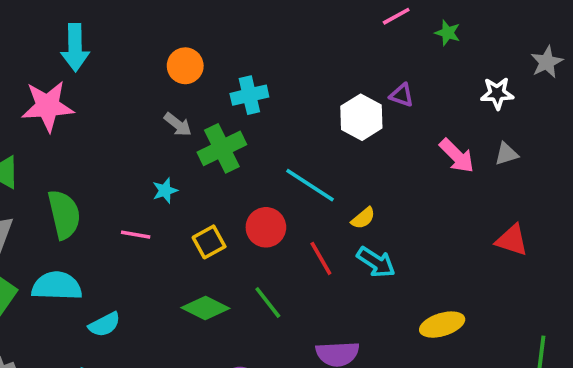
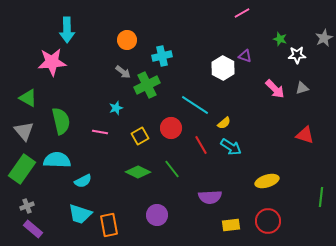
green star: (448, 33) -> (280, 39), moved

